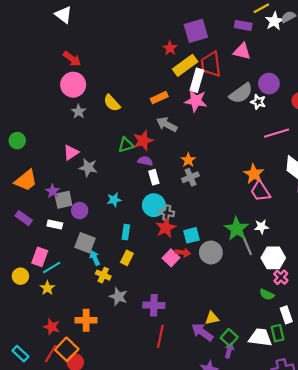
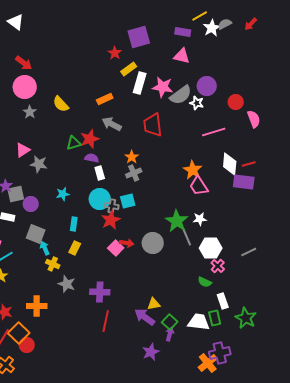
red trapezoid: (211, 64) -> (153, 125), moved
yellow rectangle: (185, 65) -> (129, 69), size x0.7
pink star: (196, 101) -> (163, 87), moved
cyan square: (192, 235) -> (128, 201), moved

